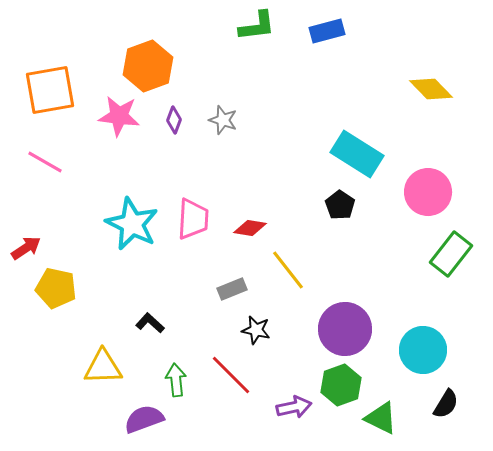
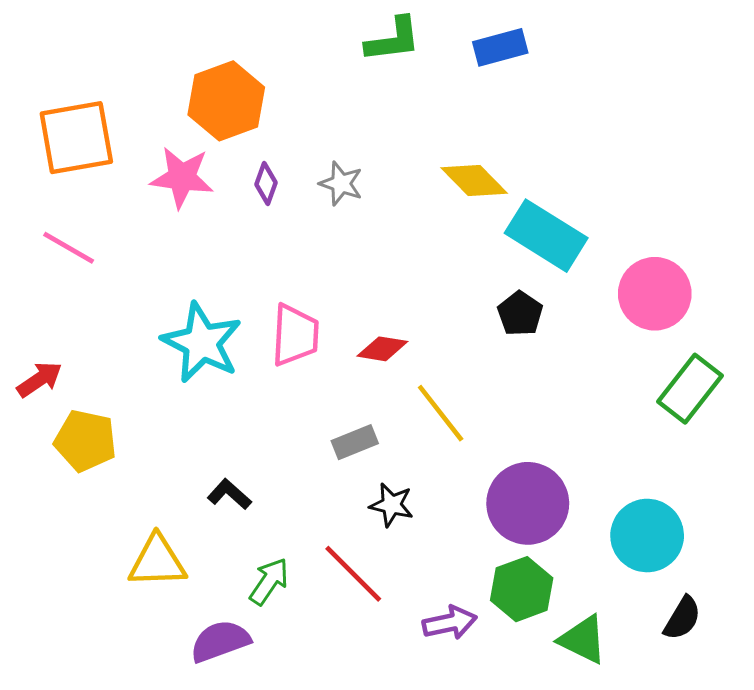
yellow diamond: (431, 89) -> (474, 180), moved
green arrow: (176, 380) -> (269, 581), turned 40

